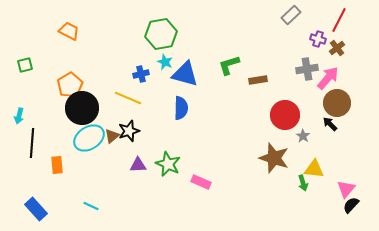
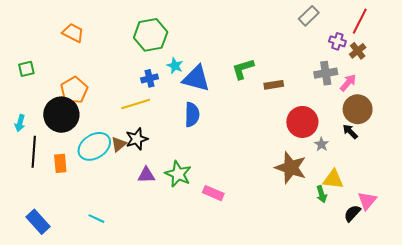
green hexagon: (161, 34) -> (151, 35), moved
pink arrow: (328, 78) -> (348, 83), size x0.7
yellow line: (128, 98) -> (136, 104), turned -40
black circle: (82, 108) -> (61, 115), moved
orange rectangle: (57, 165) -> (60, 163), moved
black semicircle: (351, 205) -> (352, 213), moved

